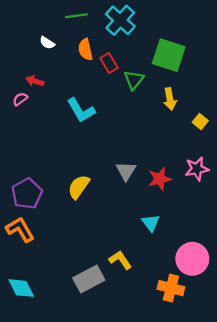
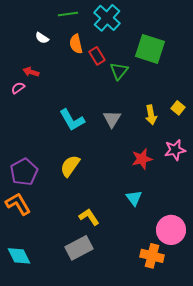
yellow arrow: (170, 99) -> (151, 115), moved
cyan L-shape: (81, 110) -> (72, 120), moved
gray triangle: (126, 171) -> (112, 119), moved
yellow L-shape: (120, 260) -> (89, 217), moved

